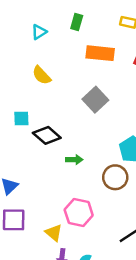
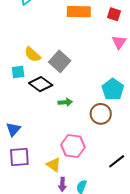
yellow semicircle: (42, 75) -> (32, 54), moved
gray square: (95, 100) -> (60, 61), moved

